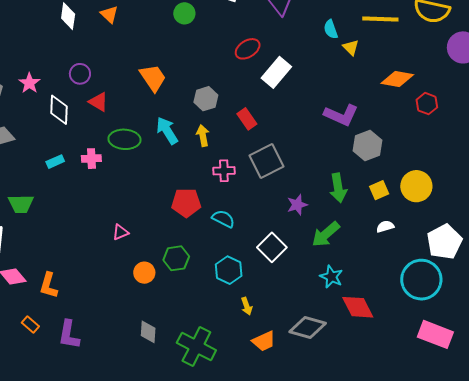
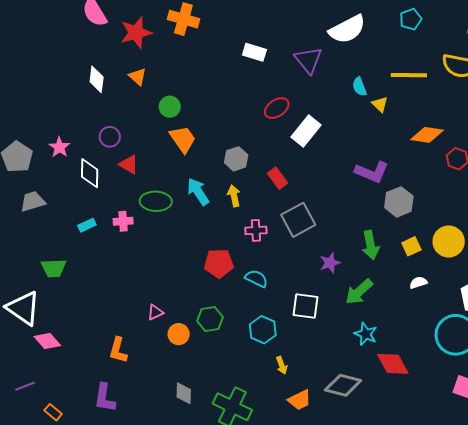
green circle: (184, 13) -> (170, 107), moved
pink triangle: (120, 232) -> (155, 312), moved
white square: (272, 247) -> (306, 306), turned -36
orange L-shape: (48, 285) -> (118, 350), moved
orange rectangle: (30, 324) -> (53, 412), moved

